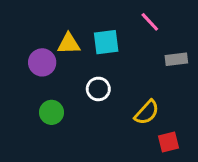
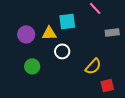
yellow triangle: (69, 44) -> (49, 33), moved

